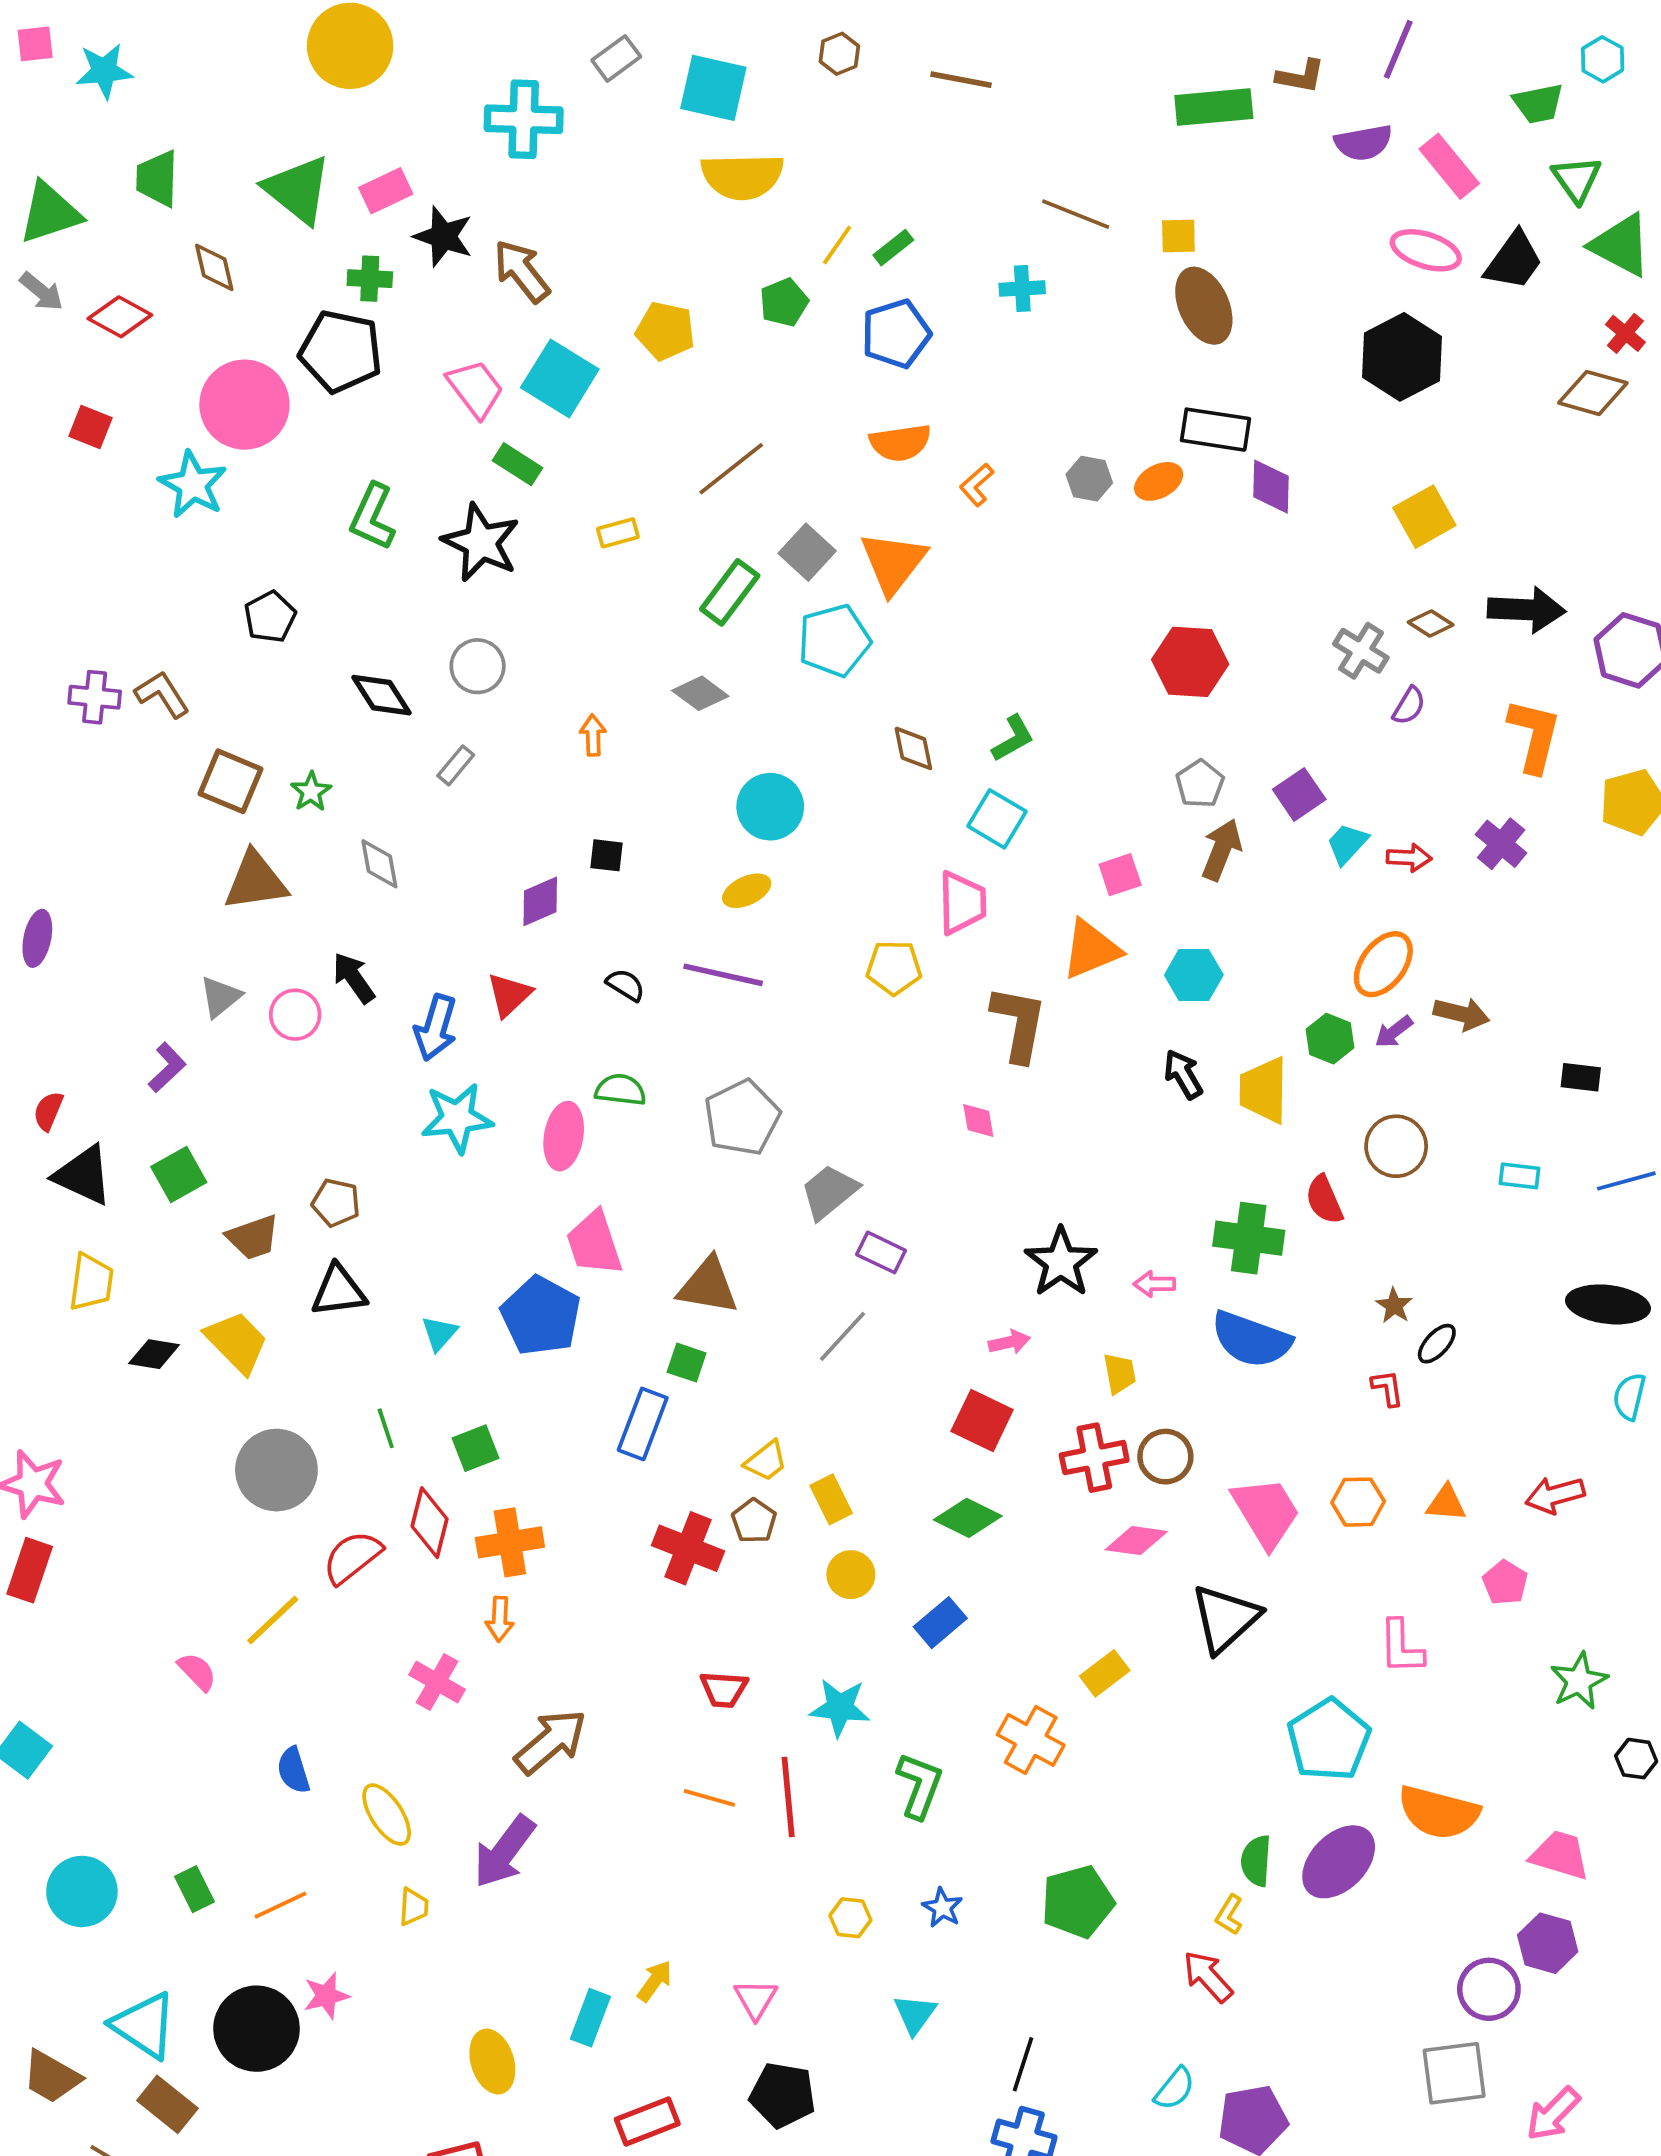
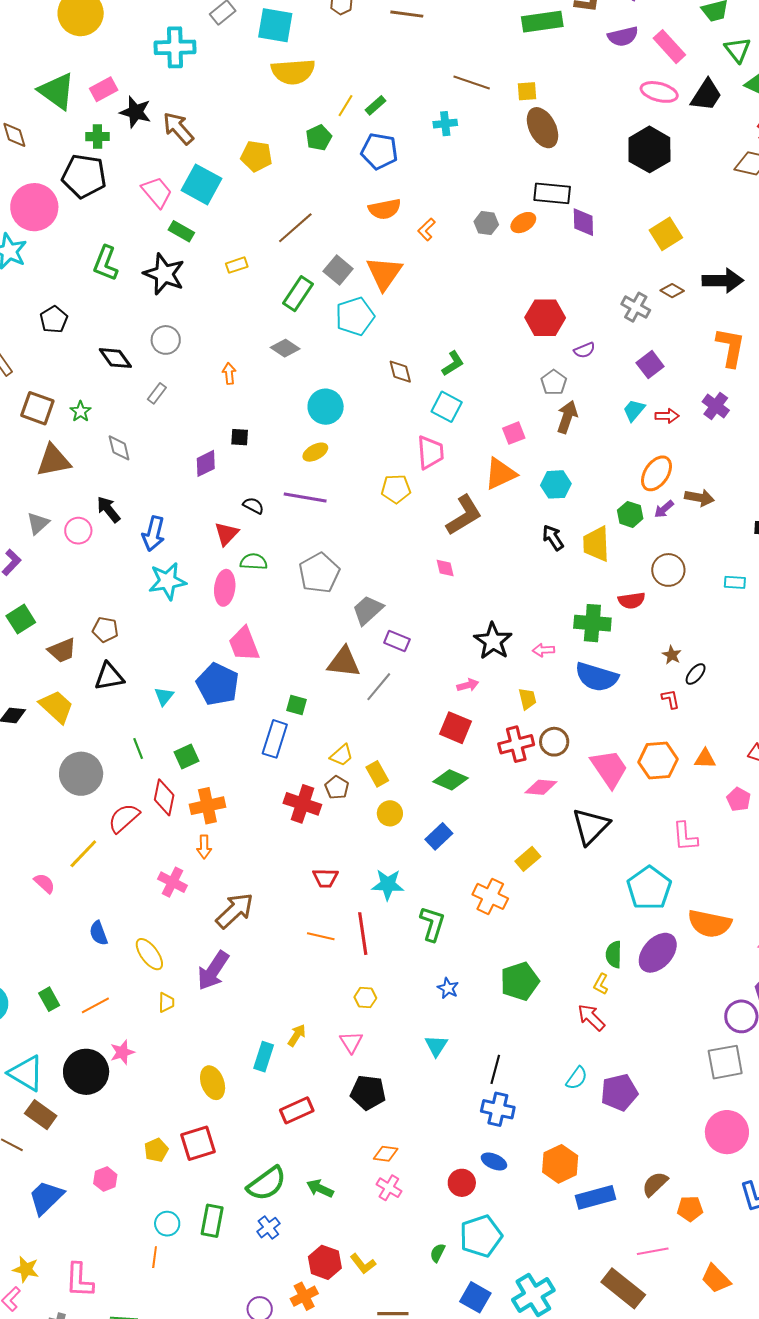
blue pentagon: (896, 334) -> (379, 151), turned 30
purple semicircle: (1409, 706) -> (584, 350), moved, turned 40
purple square: (1299, 794) -> (650, 365), moved
red triangle: (509, 995) -> (227, 534), moved
brown L-shape: (1019, 1023) -> (464, 515), turned 51
red semicircle: (1324, 1200) -> (632, 600), turned -72
brown triangle: (708, 1286) -> (344, 662), moved
orange hexagon: (1358, 1502) -> (658, 761), size x1.4
yellow hexagon: (850, 1918) -> (365, 998), moved

